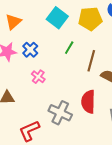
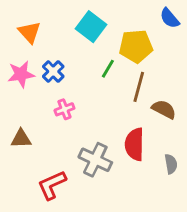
yellow pentagon: (90, 19) -> (136, 46), moved
orange triangle: (13, 22) -> (29, 32), turned -30
pink cross: (38, 77) -> (64, 109), turned 32

